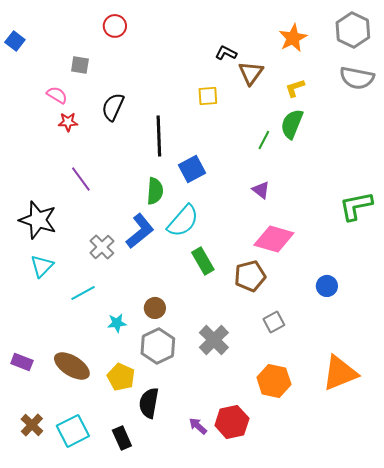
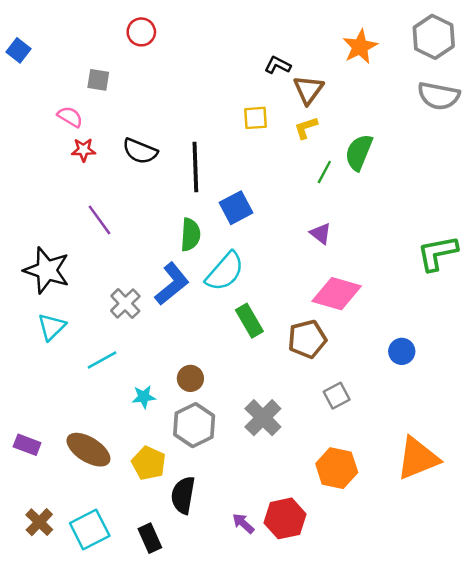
yellow L-shape: (295, 88) -> (306, 128), moved
black semicircle: (113, 107) -> (140, 151), moved, turned -92

